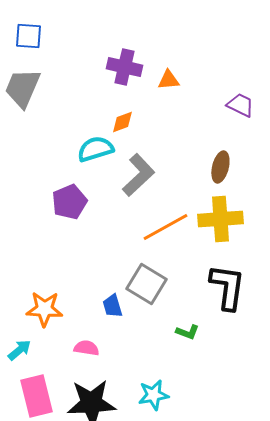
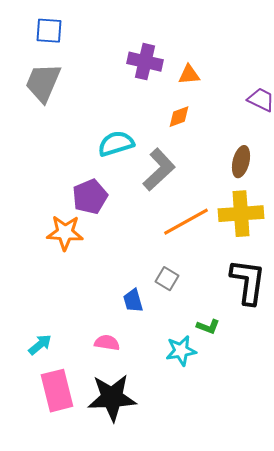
orange diamond: (122, 122) -> (179, 117), moved
gray square: (146, 284) -> (167, 279), size x0.6
orange star: (44, 309) -> (65, 233), moved
cyan star: (153, 395) -> (181, 351), moved

